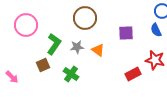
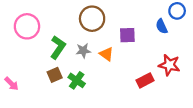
blue semicircle: (156, 30) -> (162, 26), moved
purple square: (126, 33) -> (127, 35), moved
brown square: (43, 65) -> (55, 75), moved

